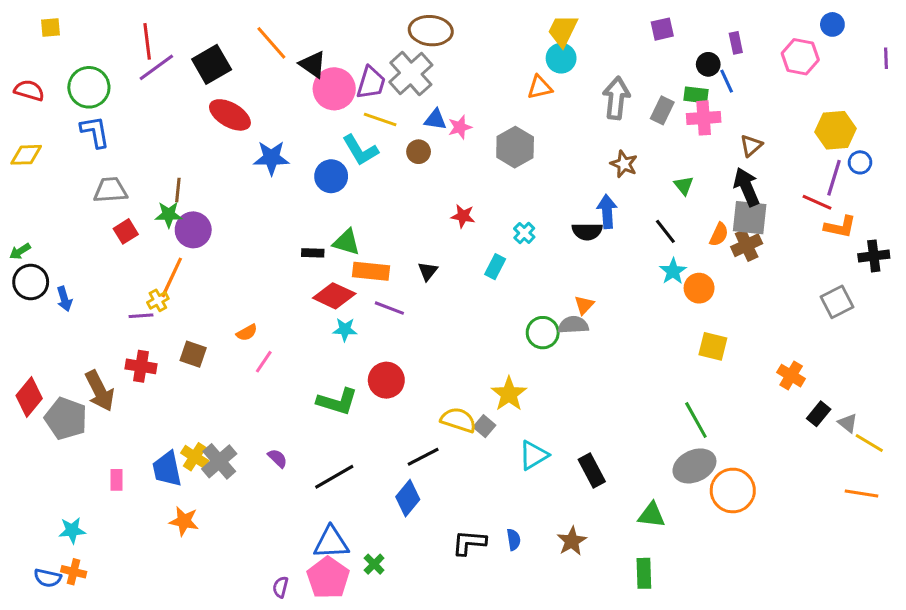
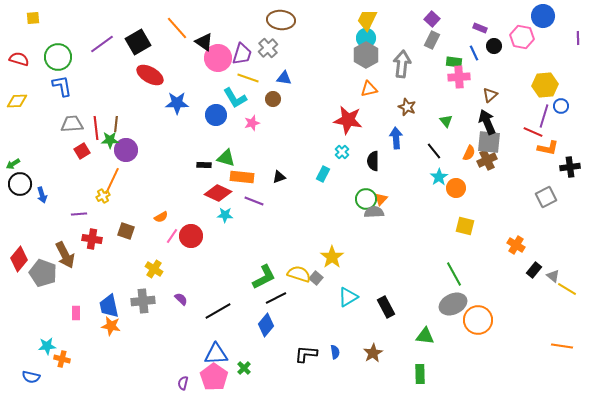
blue circle: (832, 24) -> (543, 16), size x1.5
purple square: (662, 29) -> (432, 19), turned -35
red line: (147, 41) -> (96, 128), moved
purple rectangle: (736, 43) -> (480, 28), turned -56
black circle: (708, 64) -> (494, 46), moved
gray cross: (411, 74) -> (268, 48), size x0.7
orange triangle: (540, 87) -> (369, 89), moved
gray rectangle: (662, 110) -> (432, 40), moved
pink star: (460, 127) -> (252, 123), moved
gray hexagon: (515, 147) -> (366, 55), moved
red star: (463, 216) -> (348, 120), moved, size x1.8
black semicircle: (587, 231) -> (373, 161), moved, turned 90
black triangle: (428, 271) -> (279, 177), turned 32
purple line: (141, 316) -> (79, 214), moved
green circle: (543, 333) -> (366, 199), moved
red circle: (386, 380) -> (191, 236), moved
green L-shape: (337, 402) -> (264, 277), moved, turned -44
yellow cross: (195, 457) -> (154, 269), moved
gray cross: (219, 461) -> (143, 301), turned 35
orange line: (862, 494) -> (562, 346), moved
orange star: (184, 521) -> (111, 326), moved
orange cross: (74, 572) -> (62, 359), moved

